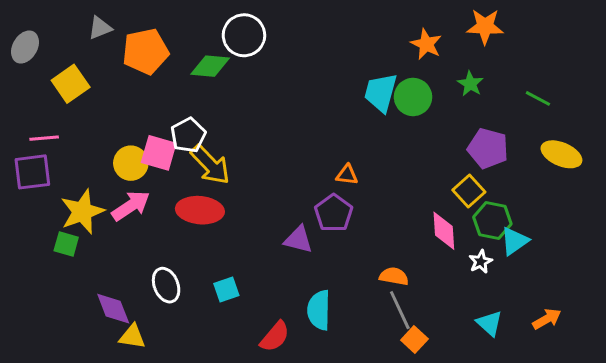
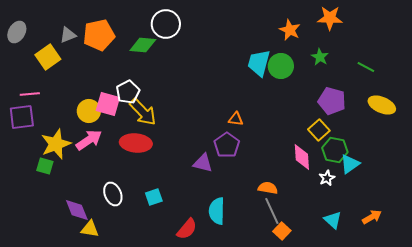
gray triangle: (100, 28) -> (68, 35), moved

